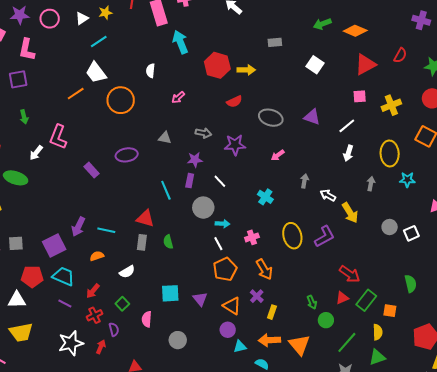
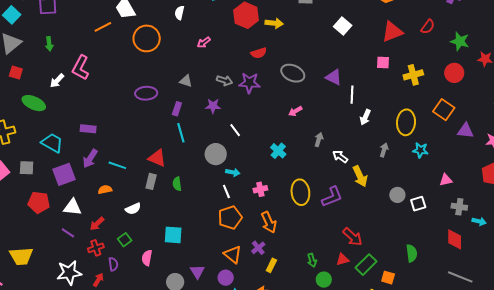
white line: (347, 126) -> (352, 95), moved, turned -54
purple star: (235, 145) -> (249, 83), moved
purple rectangle: (92, 170) -> (88, 129), moved, turned -49
purple rectangle: (190, 181) -> (177, 109), moved
cyan trapezoid: (63, 276) -> (52, 143), moved
purple triangle: (200, 299) -> (197, 272), moved
white triangle: (17, 300) -> (72, 207), moved

